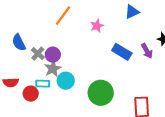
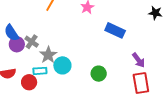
purple arrow: (147, 51) -> (138, 60), moved
purple circle: (53, 55) -> (17, 44), moved
green circle: (101, 93) -> (99, 74), size x0.6

